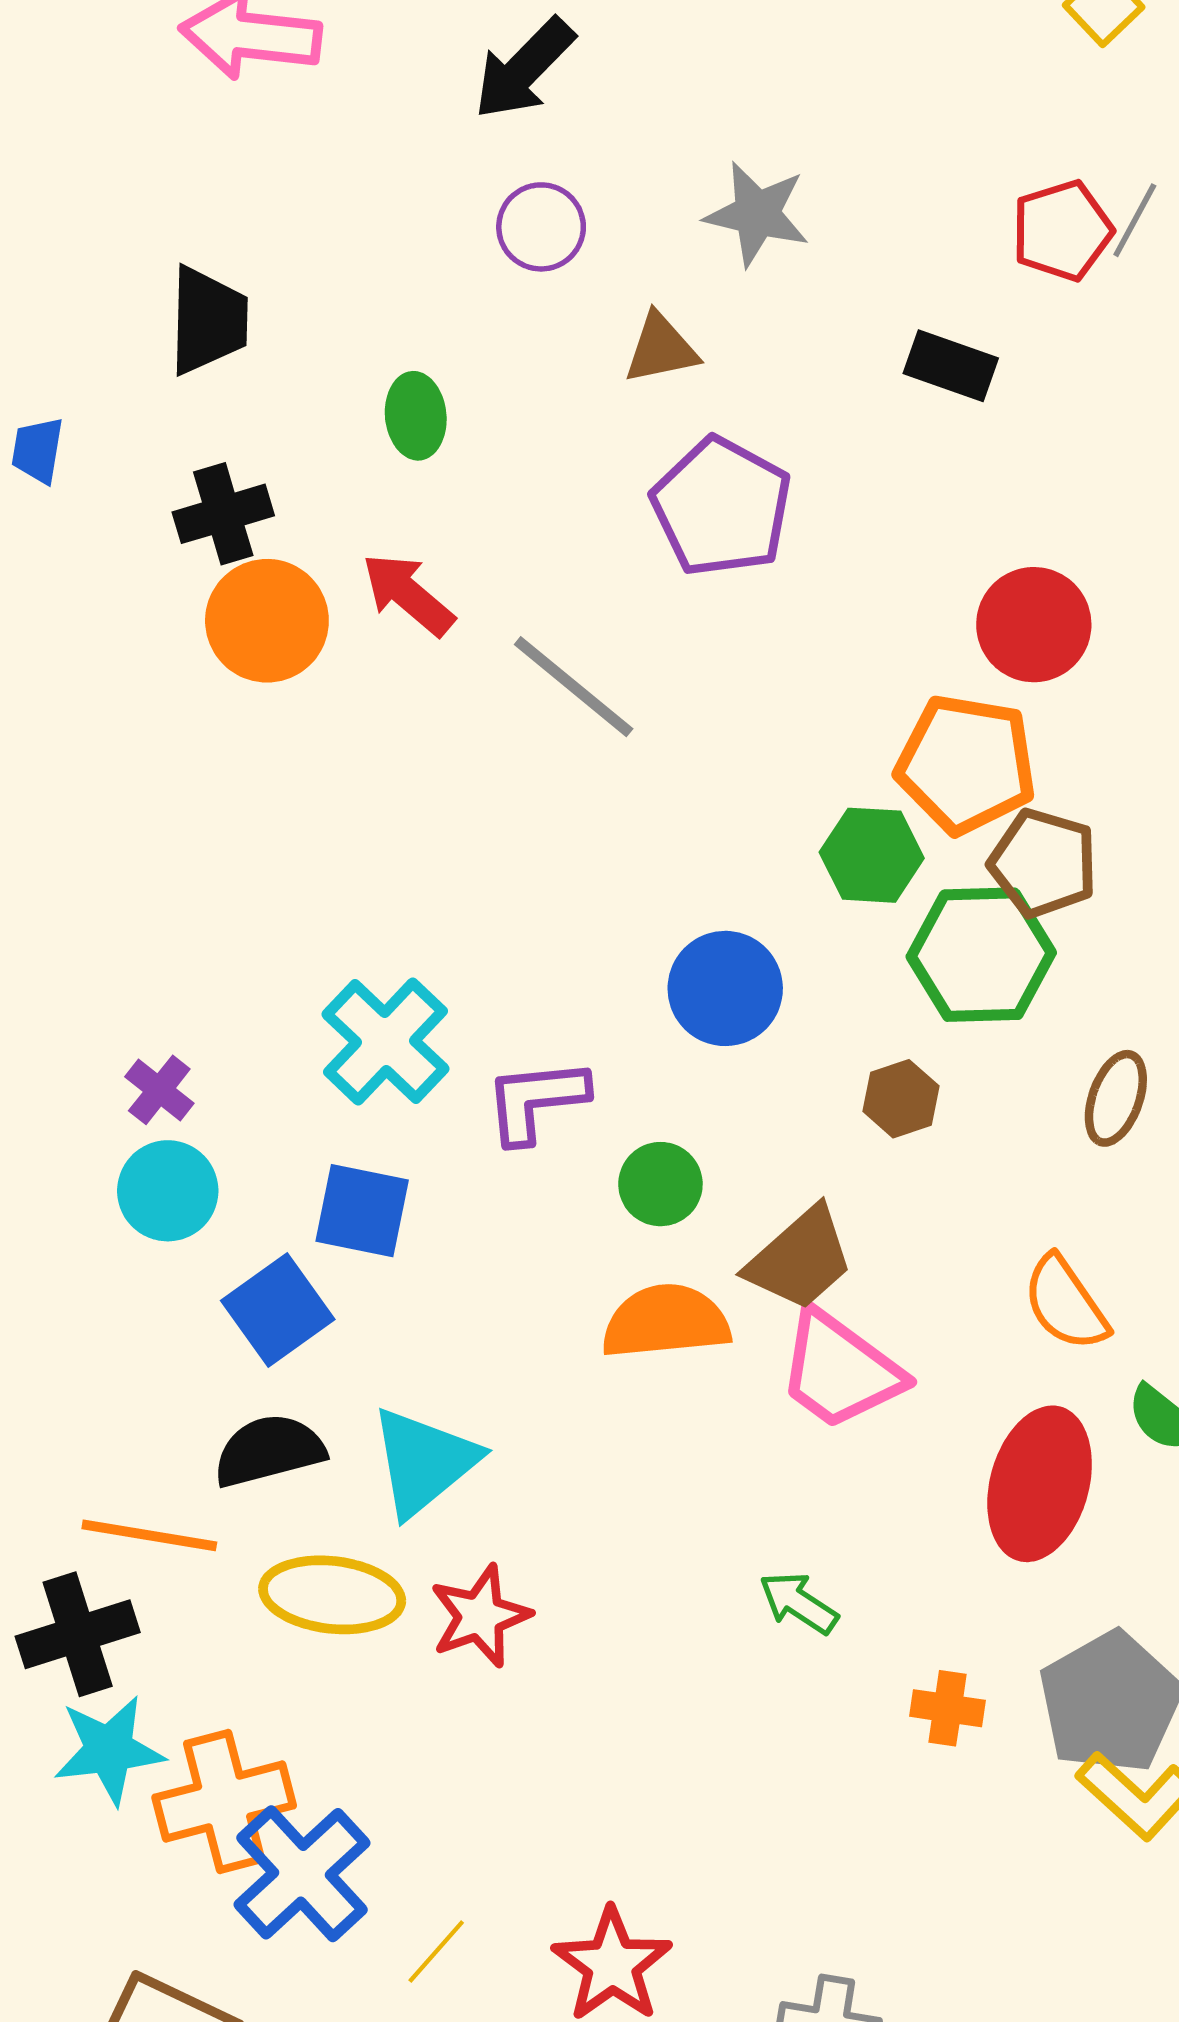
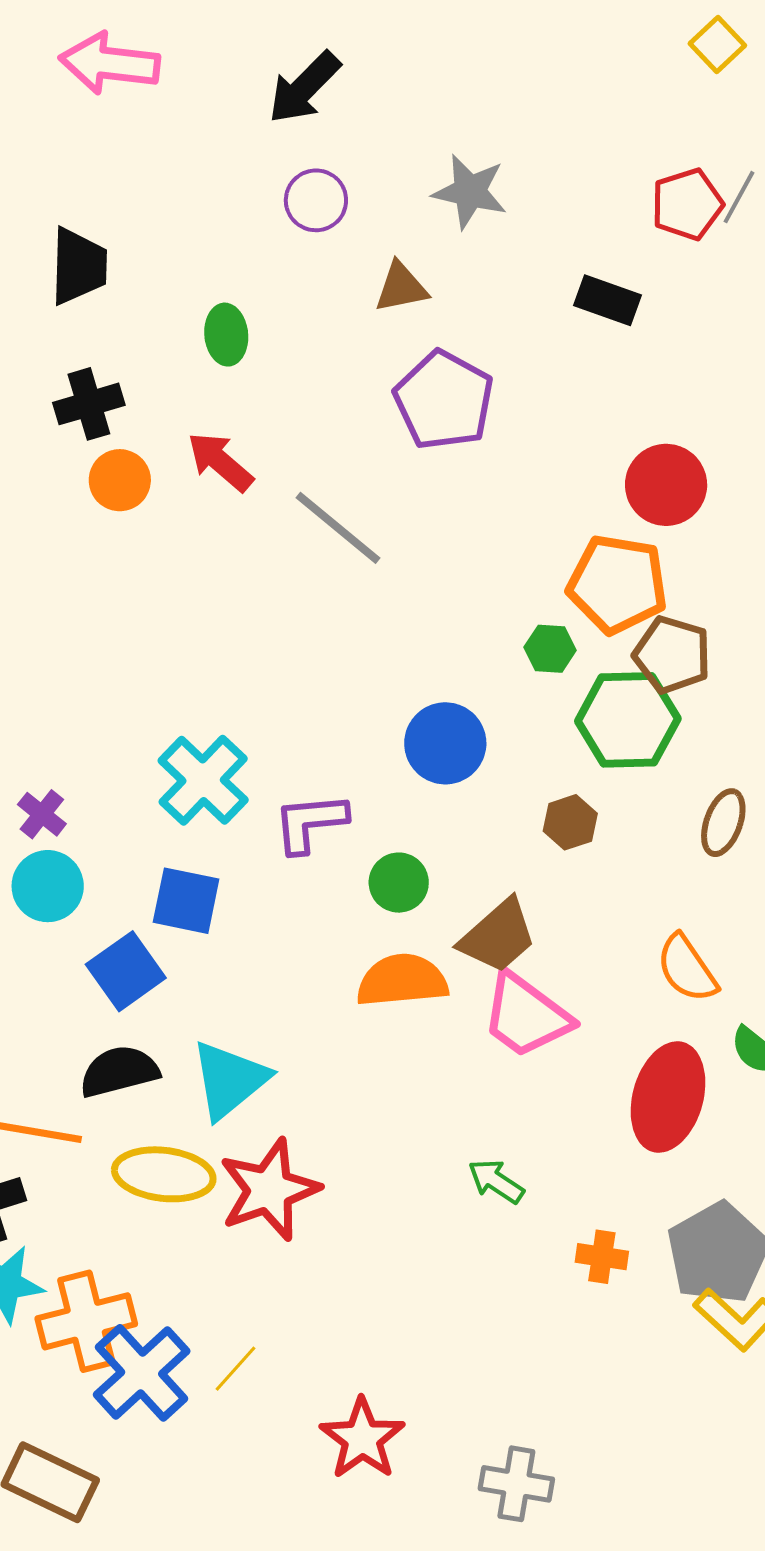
orange circle: (267, 621) -> (120, 480), size x0.7
green hexagon: (872, 855) -> (550, 649), size x0.7
red star: (480, 1616) -> (269, 1190), size x1.4
yellow line: (436, 1951) -> (236, 1369), moved

